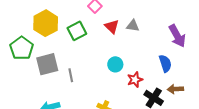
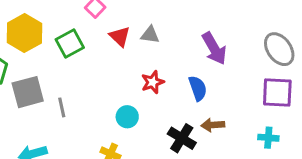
cyan circle: (115, 64) -> (127, 117), moved
red star: (135, 80) -> (153, 82), moved

